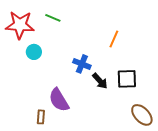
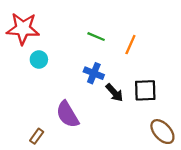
green line: (53, 18) -> (96, 37), moved
brown rectangle: (41, 117) -> (37, 136), moved, turned 32

